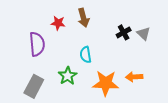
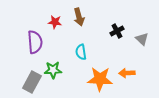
gray triangle: (144, 34) -> (142, 39), moved
green star: (68, 76) -> (53, 70), moved, turned 30

